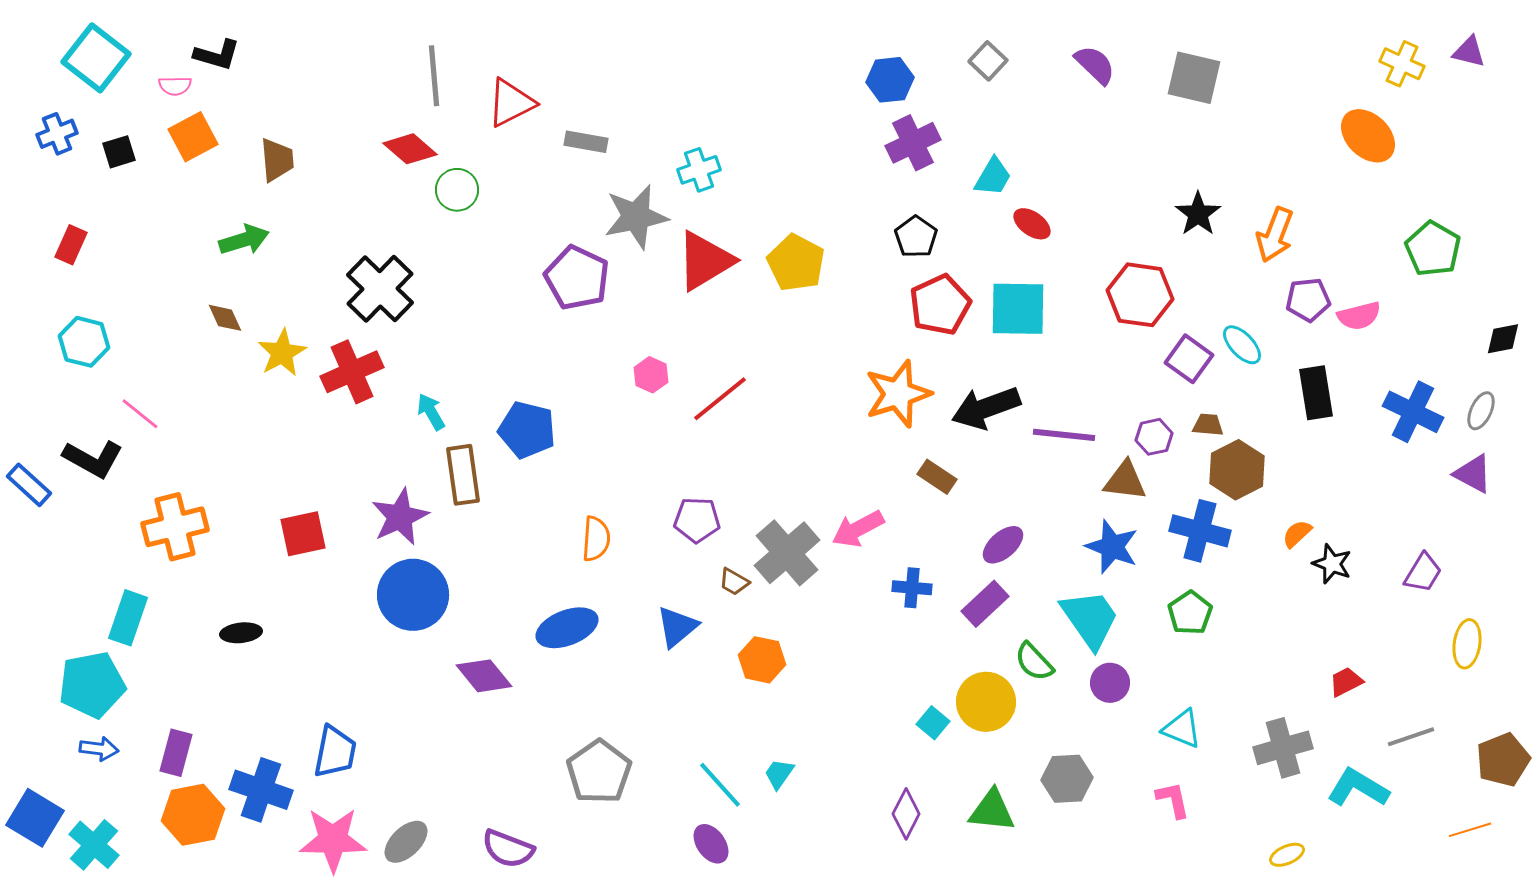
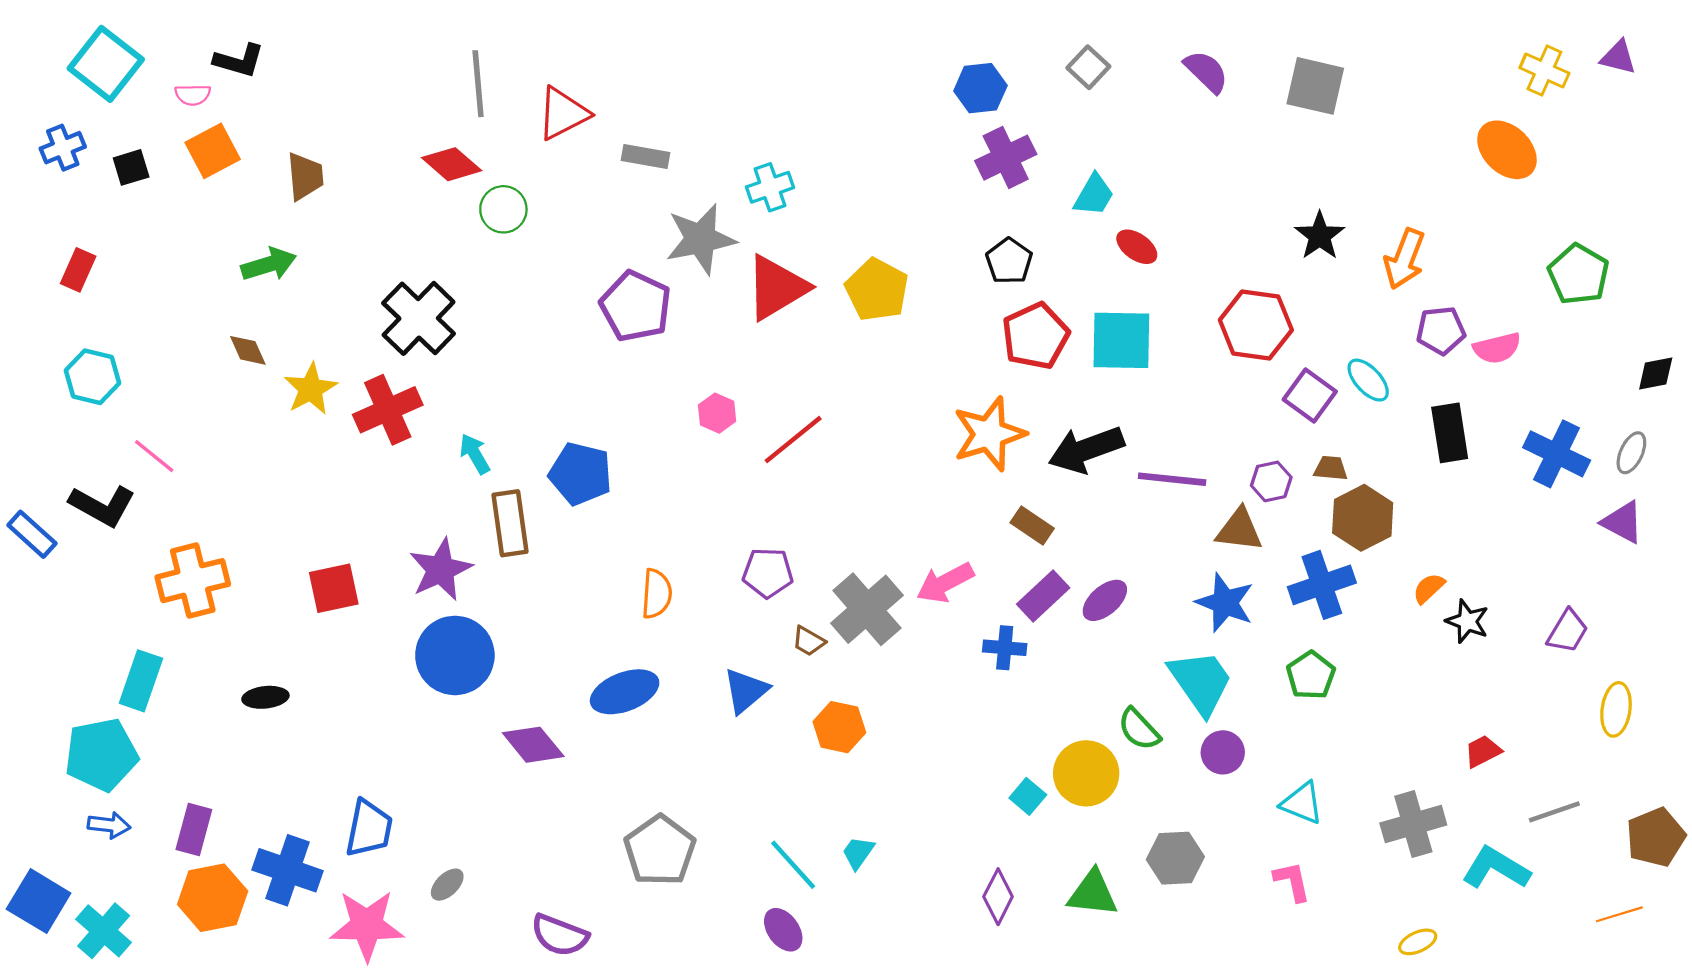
blue cross: (1200, 531) -> (1322, 585), turned -34
purple rectangle: (985, 604) -> (1043, 596), moved
gray ellipse: (406, 842) -> (447, 885), moved, size x0.7

